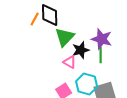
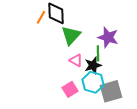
black star: (81, 50) -> (93, 65), moved
green line: (101, 55) -> (98, 53), moved

